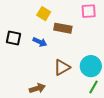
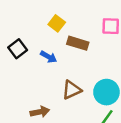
black square: (13, 38) -> (18, 49), turned 35

